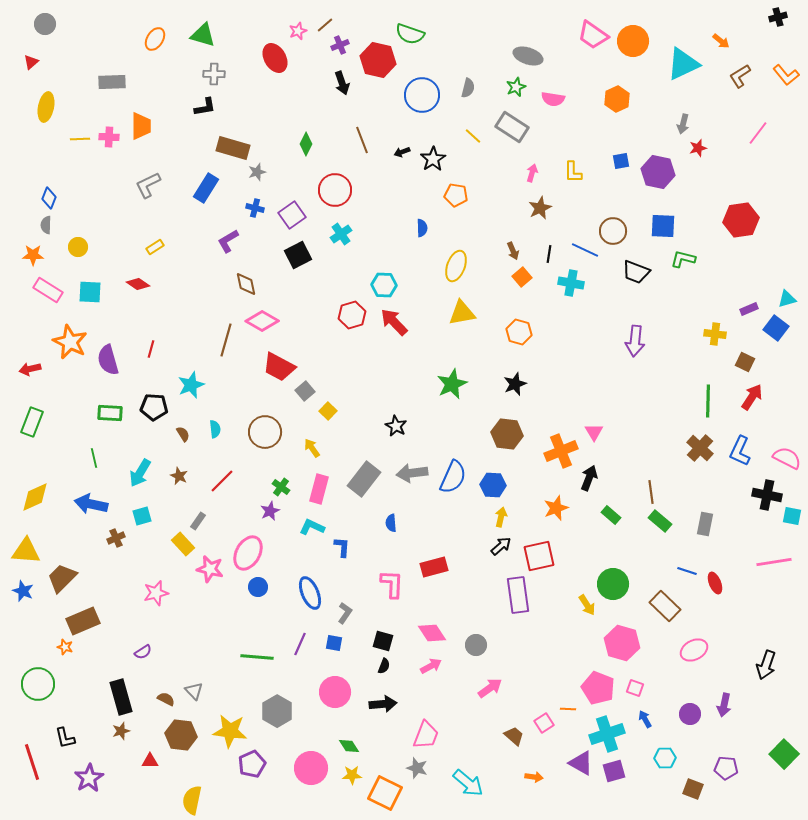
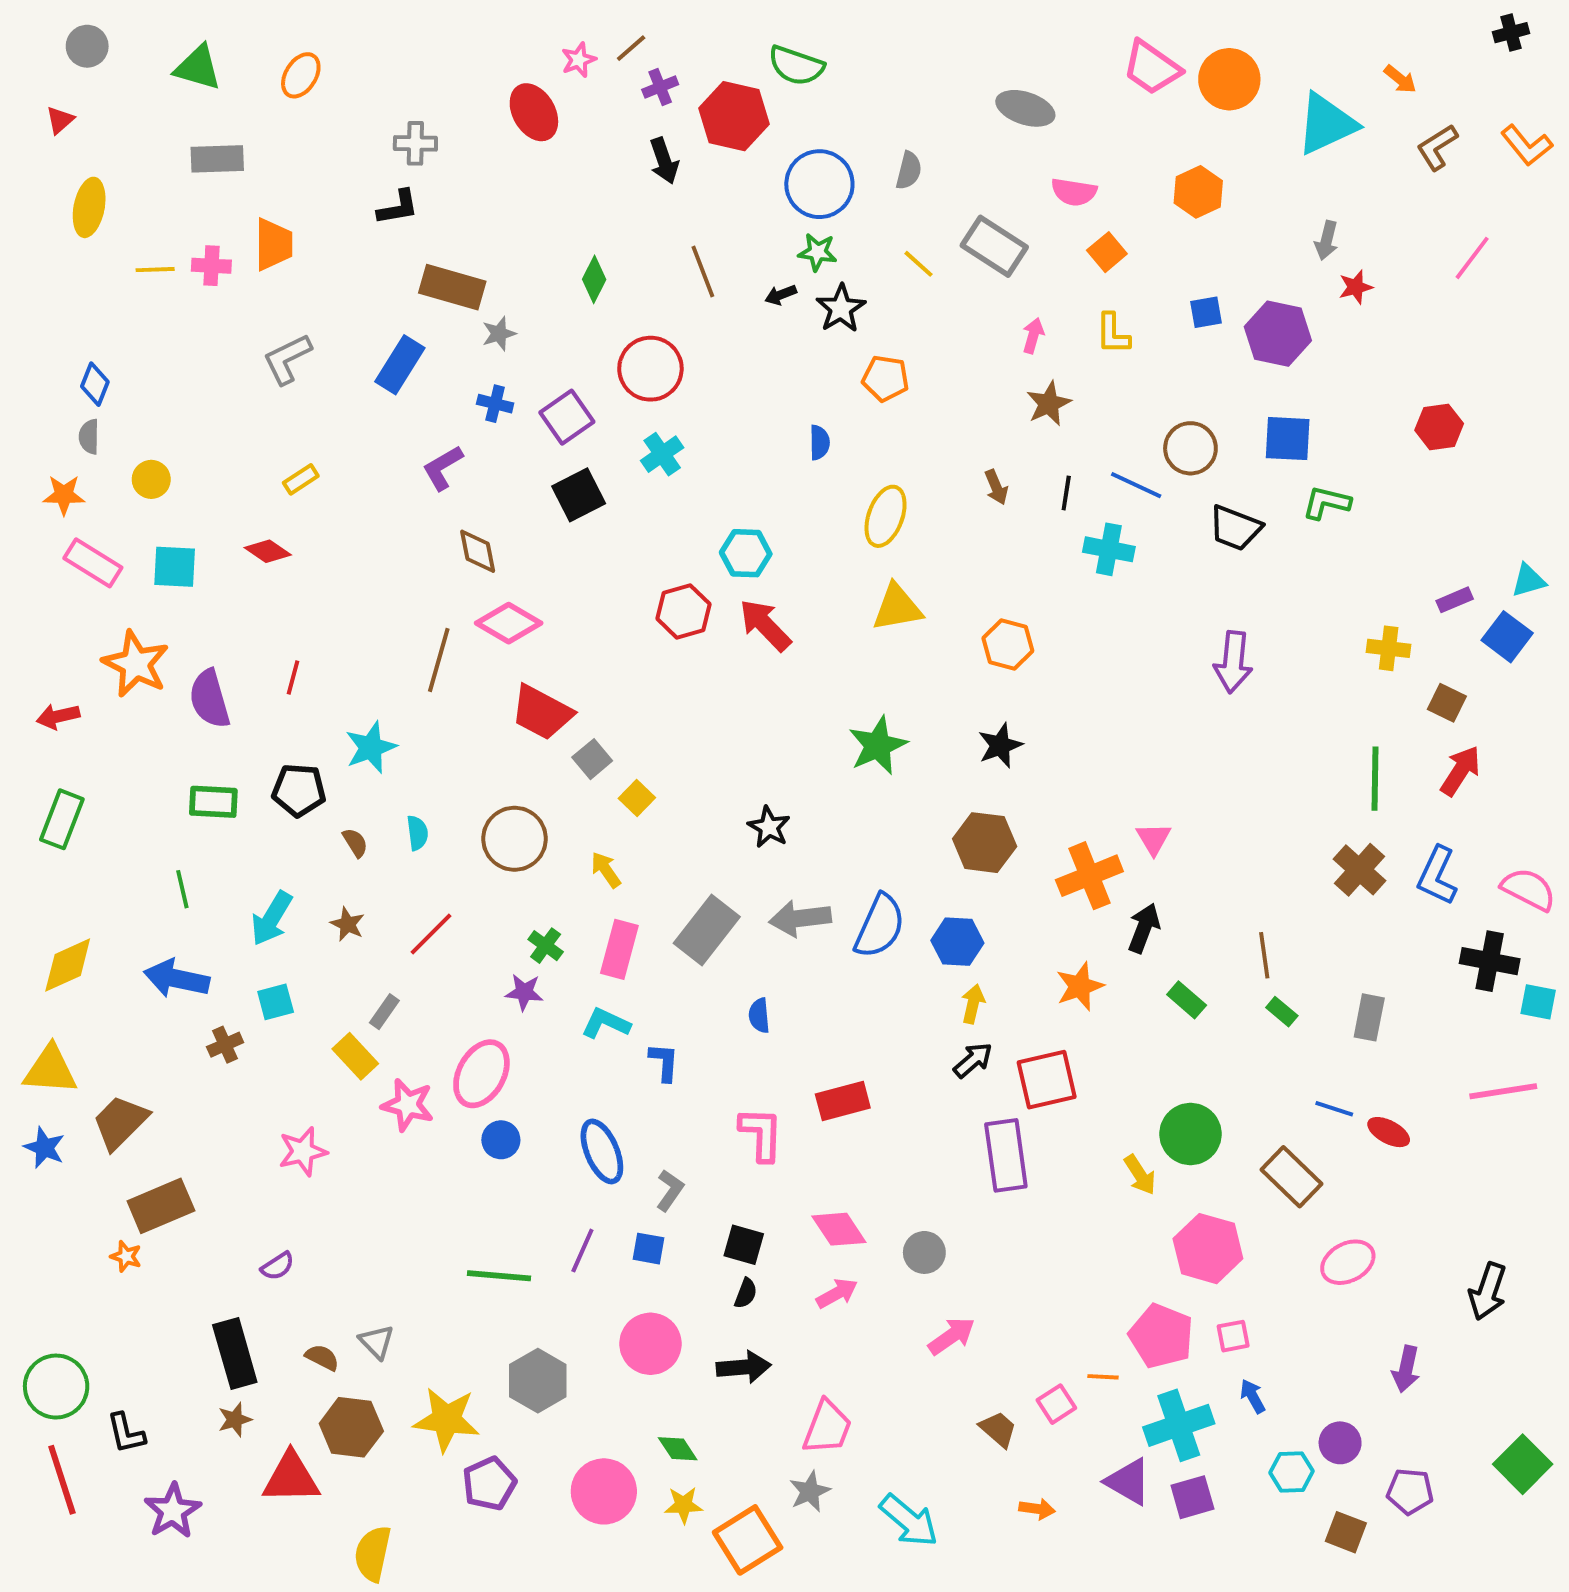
green triangle: (203, 35) -> (198, 68), moved
green star: (516, 87) -> (818, 252), moved, turned 30
red hexagon: (741, 220) -> (1439, 427), size x0.7
orange square: (522, 277) -> (1107, 252), moved
purple star: (270, 511) -> (524, 992), turned 30
green rectangle: (660, 521) -> (1282, 1012), size x0.7
red ellipse: (715, 583) -> (1389, 1132), turned -40
green circle: (38, 684) -> (56, 1387), moved
pink square: (635, 688) -> (1233, 1336), turned -30
purple circle: (690, 714) -> (1340, 1443), moved
red triangle: (150, 761) -> (291, 1478), size x1.8
gray star: (417, 768) -> (810, 1491), turned 30
orange square: (385, 793) -> (748, 1540), turned 32

